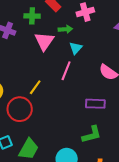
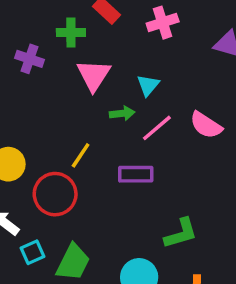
green arrow: (65, 29) -> (122, 113), moved
pink line: (66, 71) -> (157, 128), moved, turned 30
purple rectangle: (95, 104) -> (136, 174), moved

